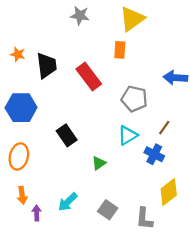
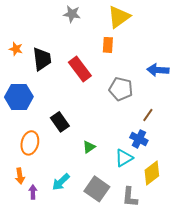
cyan triangle: (128, 135) -> (124, 158), moved
orange ellipse: (19, 156) -> (30, 143), moved
gray square: (108, 210) -> (97, 189), size x1.4

